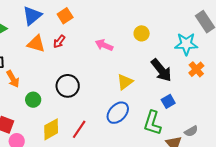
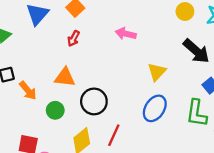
yellow circle: (142, 33) -> (185, 12), moved
orange triangle: (36, 44) -> (65, 77), moved
black circle: (68, 86) -> (94, 101), moved

